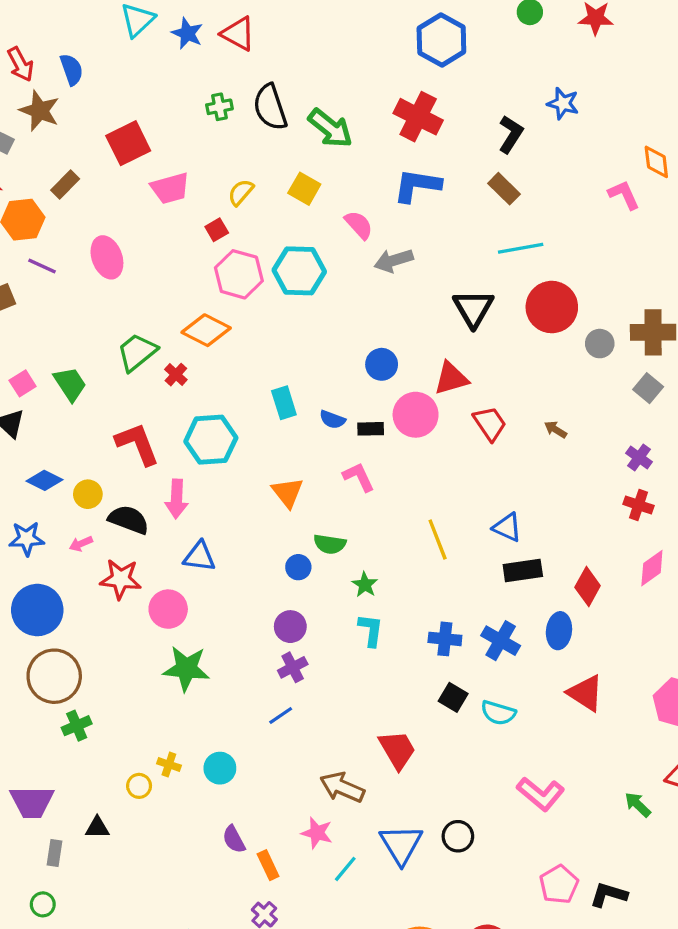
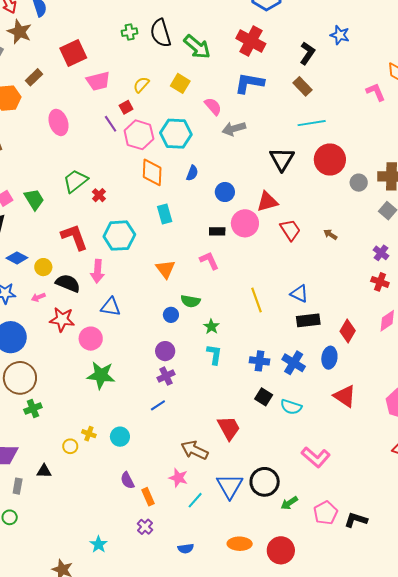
purple line: (42, 266) -> (111, 124), moved, turned 30
orange diamond: (206, 330) -> (152, 172), moved, turned 64
blue semicircle: (332, 420) -> (192, 173), moved, turned -91
green arrow: (638, 805) -> (289, 503), moved, turned -78
black circle: (458, 836) -> (265, 482), size x1.5

